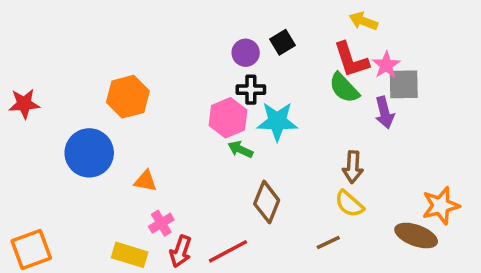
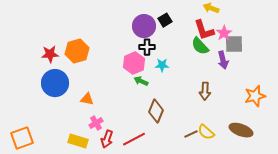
purple circle: (246, 53) -> (144, 26), size x1.5
red star: (24, 104) -> (50, 54), moved
cyan star: (277, 121) -> (162, 65), size x0.6
yellow semicircle: (349, 204) -> (206, 132), moved
orange star: (441, 206) -> (255, 96), moved

